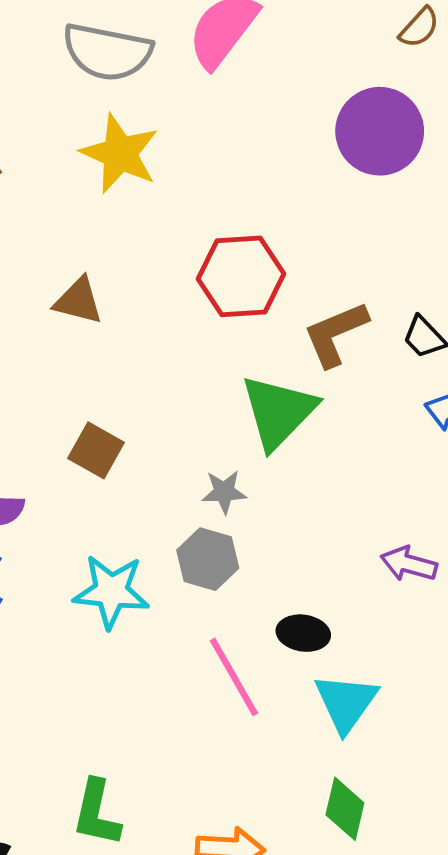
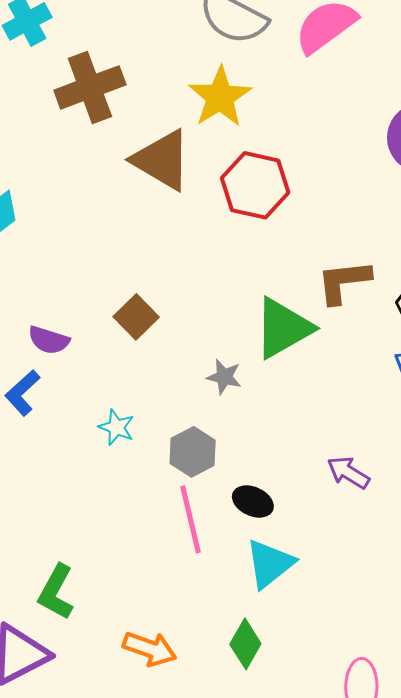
red hexagon: (241, 276) -> (255, 185), moved
brown triangle: (78, 301) -> (162, 160), moved, size x1.6
gray hexagon: (208, 559) -> (193, 452), moved
cyan star: (111, 591) -> (116, 427), size x0.6

